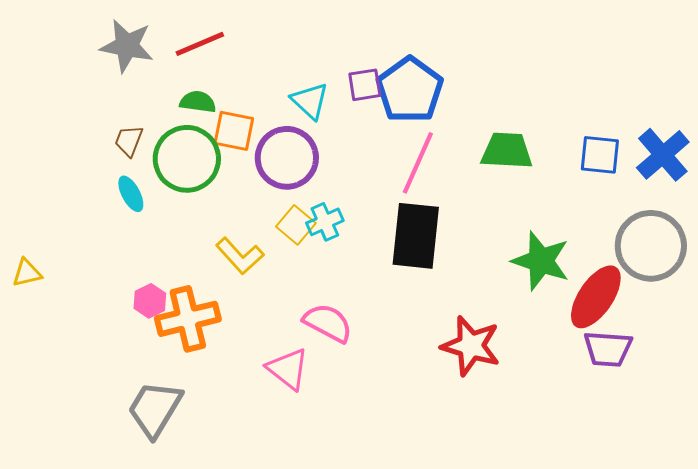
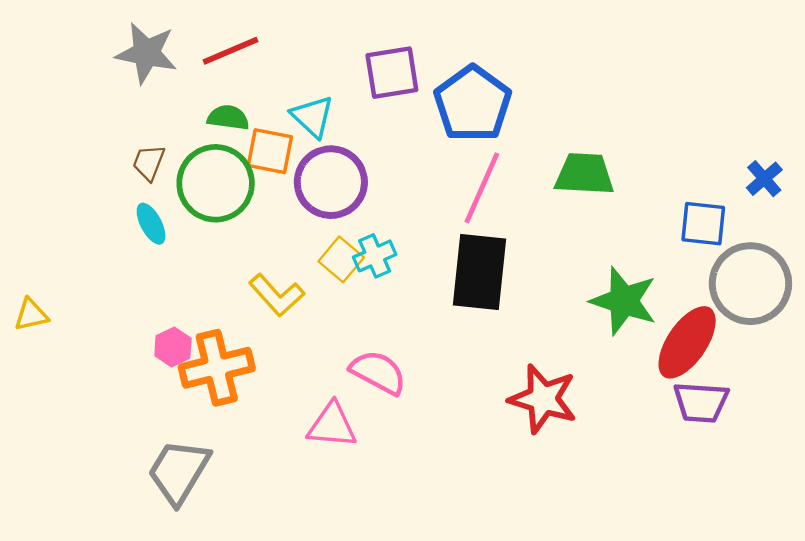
purple square: (365, 85) -> (392, 73), moved, size x1.4
cyan triangle: (310, 101) -> (312, 116), moved
blue square: (600, 155) -> (703, 224), moved
blue cross: (663, 155) -> (764, 179), size x0.6
pink triangle: (288, 369) -> (332, 425), turned -33

